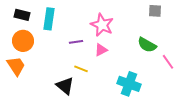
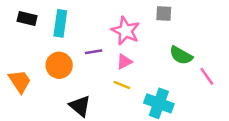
gray square: (155, 11) -> (164, 14), moved
orange circle: (23, 41) -> (59, 65), moved
yellow line: (81, 69) -> (122, 85), moved

